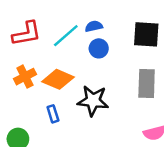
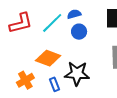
orange cross: (25, 77) -> (25, 80), moved
blue rectangle: (53, 114) -> (54, 84), moved

